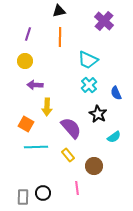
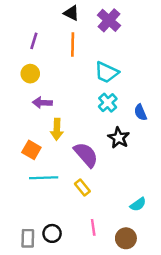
black triangle: (59, 11) -> (71, 13), turned 40
purple cross: (104, 21) -> (109, 20), moved
cyan semicircle: (114, 137) -> (138, 204), moved
brown circle: (94, 166) -> (126, 238), moved

